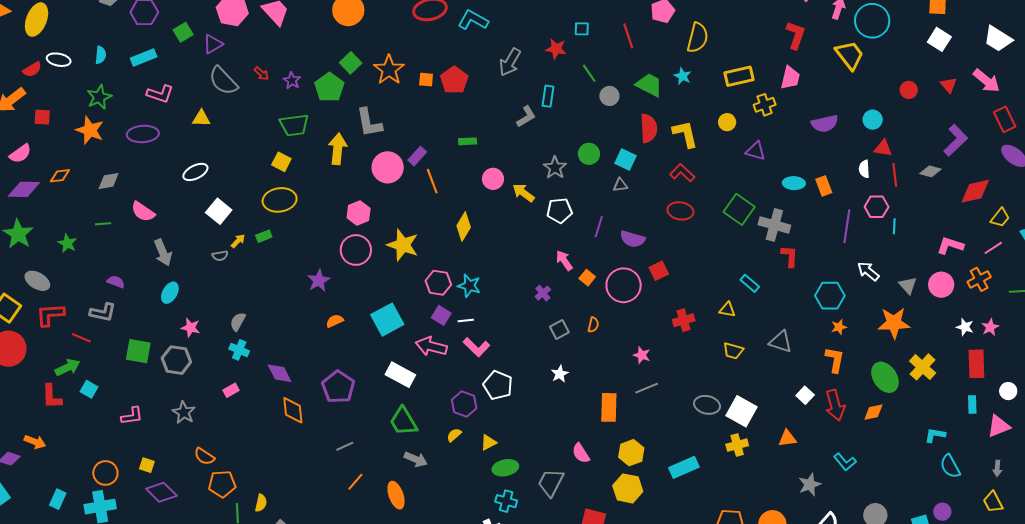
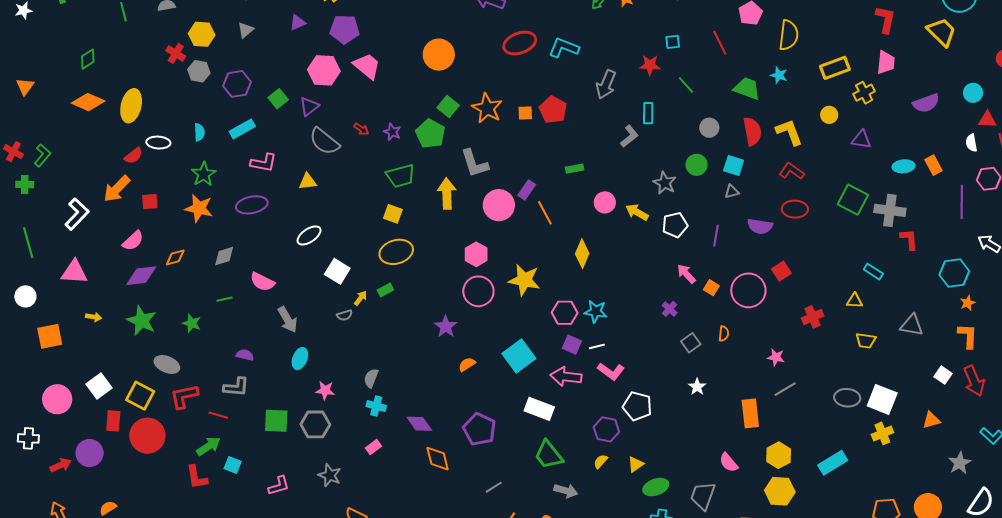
gray circle: (609, 96) -> (709, 128), moved
purple semicircle: (632, 239) -> (760, 226), moved

